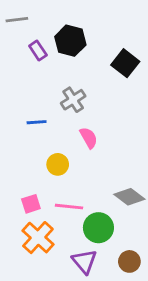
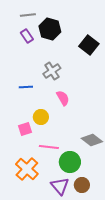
gray line: (17, 20) -> (28, 15), moved
pink square: (31, 204) -> (25, 129), moved
brown circle: (129, 261) -> (82, 185), moved

